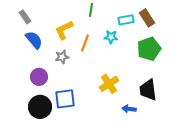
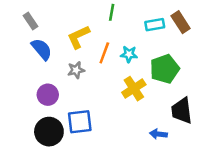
cyan star: (111, 37) -> (129, 54), moved
green pentagon: (149, 49) -> (165, 69), moved
yellow cross: (109, 84) -> (134, 89), moved

